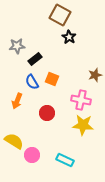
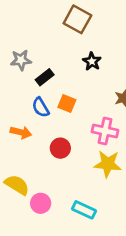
black star: (69, 37) -> (92, 61), moved
orange arrow: (17, 101) -> (21, 132), turned -98

